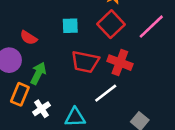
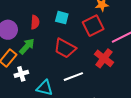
red semicircle: (29, 38) -> (35, 22), moved, turned -136
red cross: (120, 63) -> (104, 58), moved

